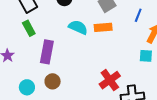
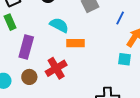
orange rectangle: (103, 27) -> (75, 43), moved
red cross: (110, 80) -> (56, 68), moved

